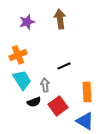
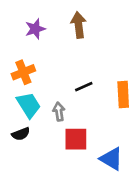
orange rectangle: (87, 92) -> (123, 95), moved
black semicircle: (34, 102) -> (21, 134), moved
red square: (58, 106) -> (76, 139), turned 36

